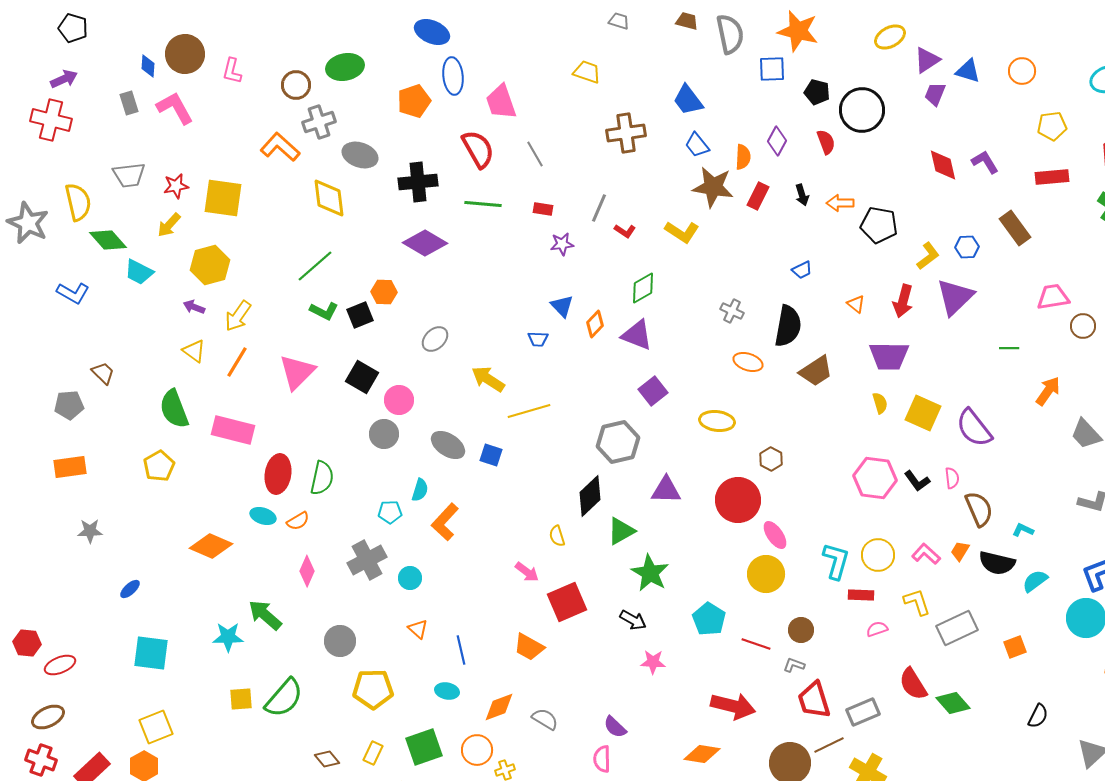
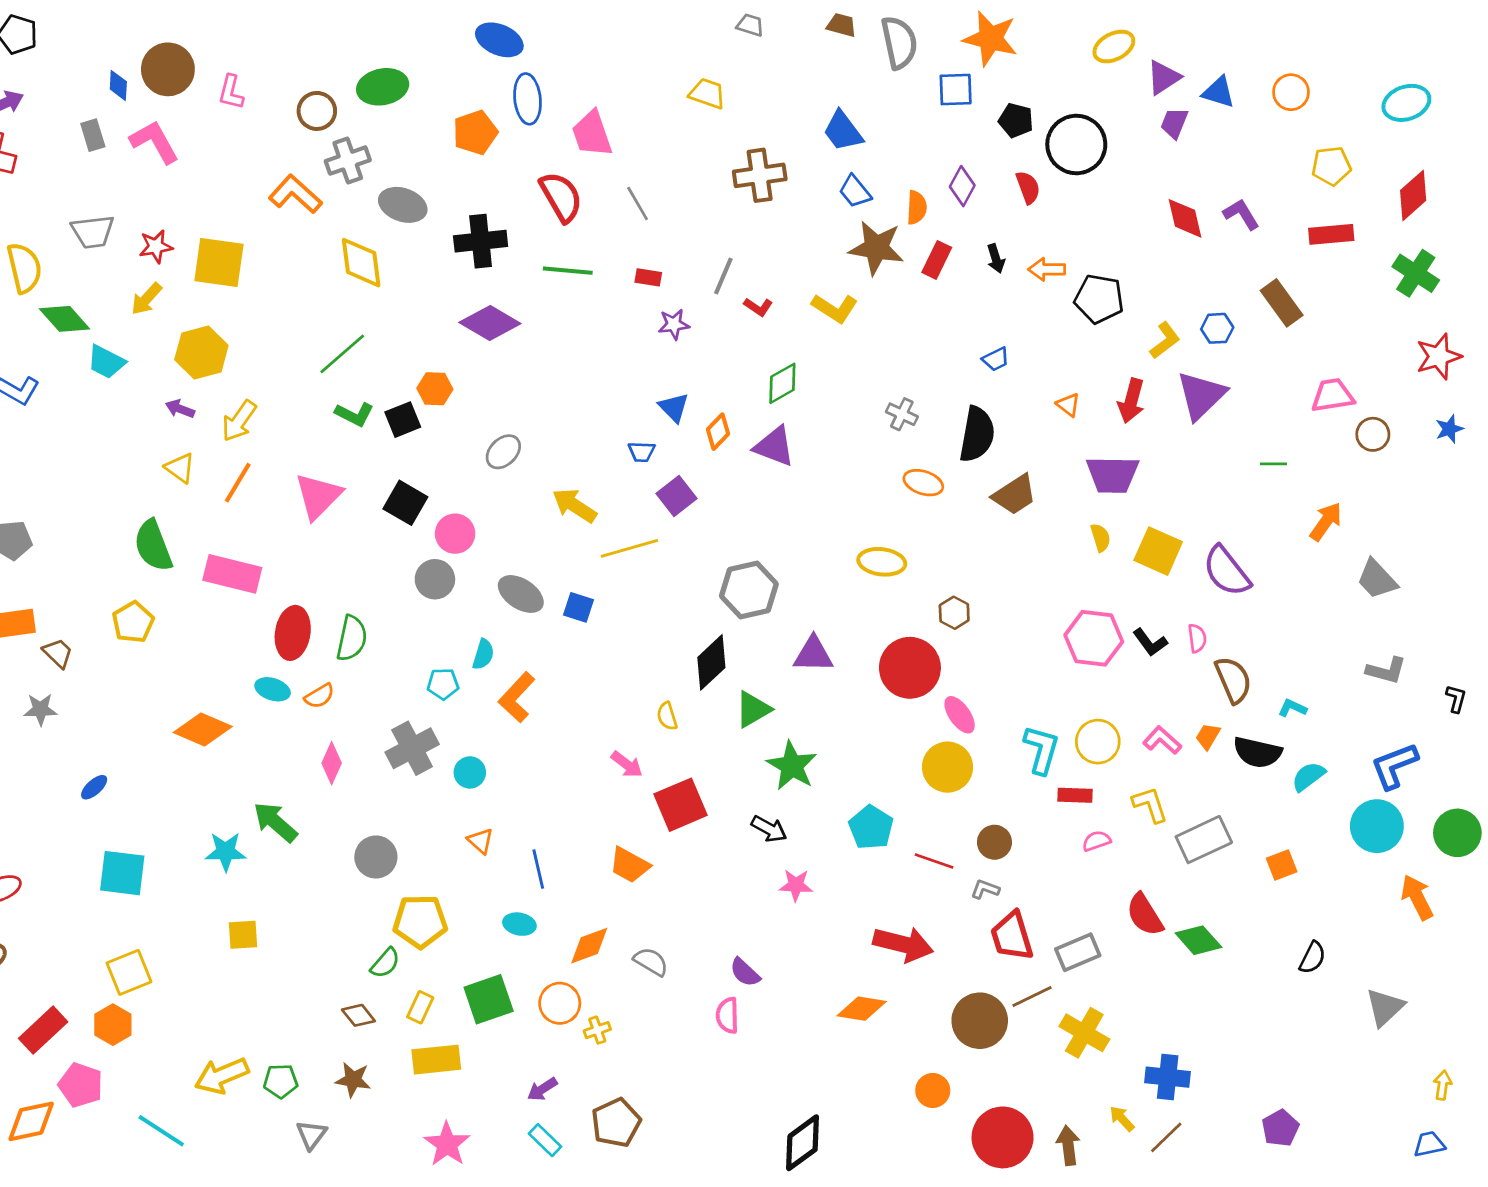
brown trapezoid: (103, 373) -> (58, 653), moved
purple square: (653, 391) -> (676, 496), moved
green semicircle: (284, 698) -> (385, 963), moved, size x0.6

